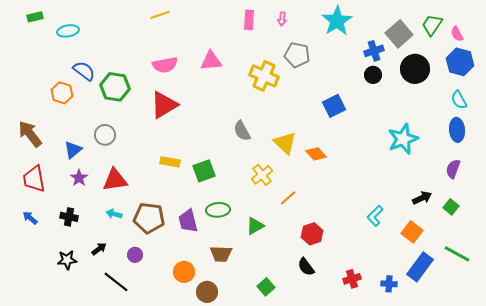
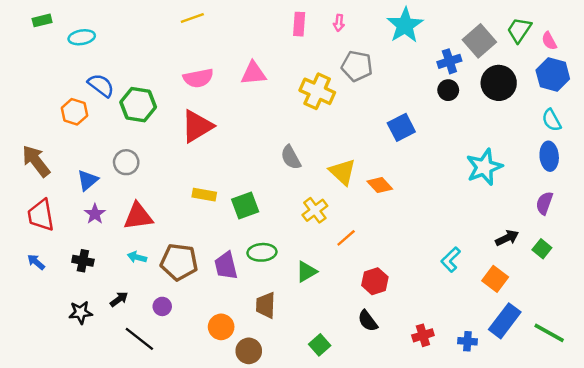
brown trapezoid: (221, 254) -> (266, 305), turned 90
green line: (457, 254) -> (549, 333), moved

